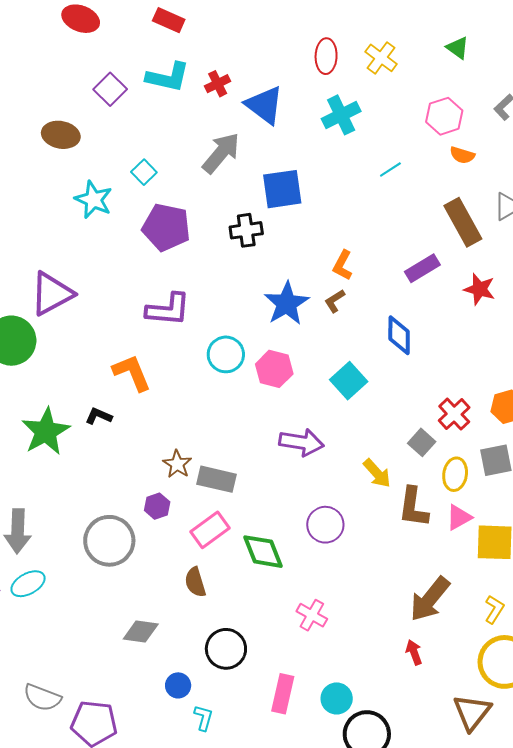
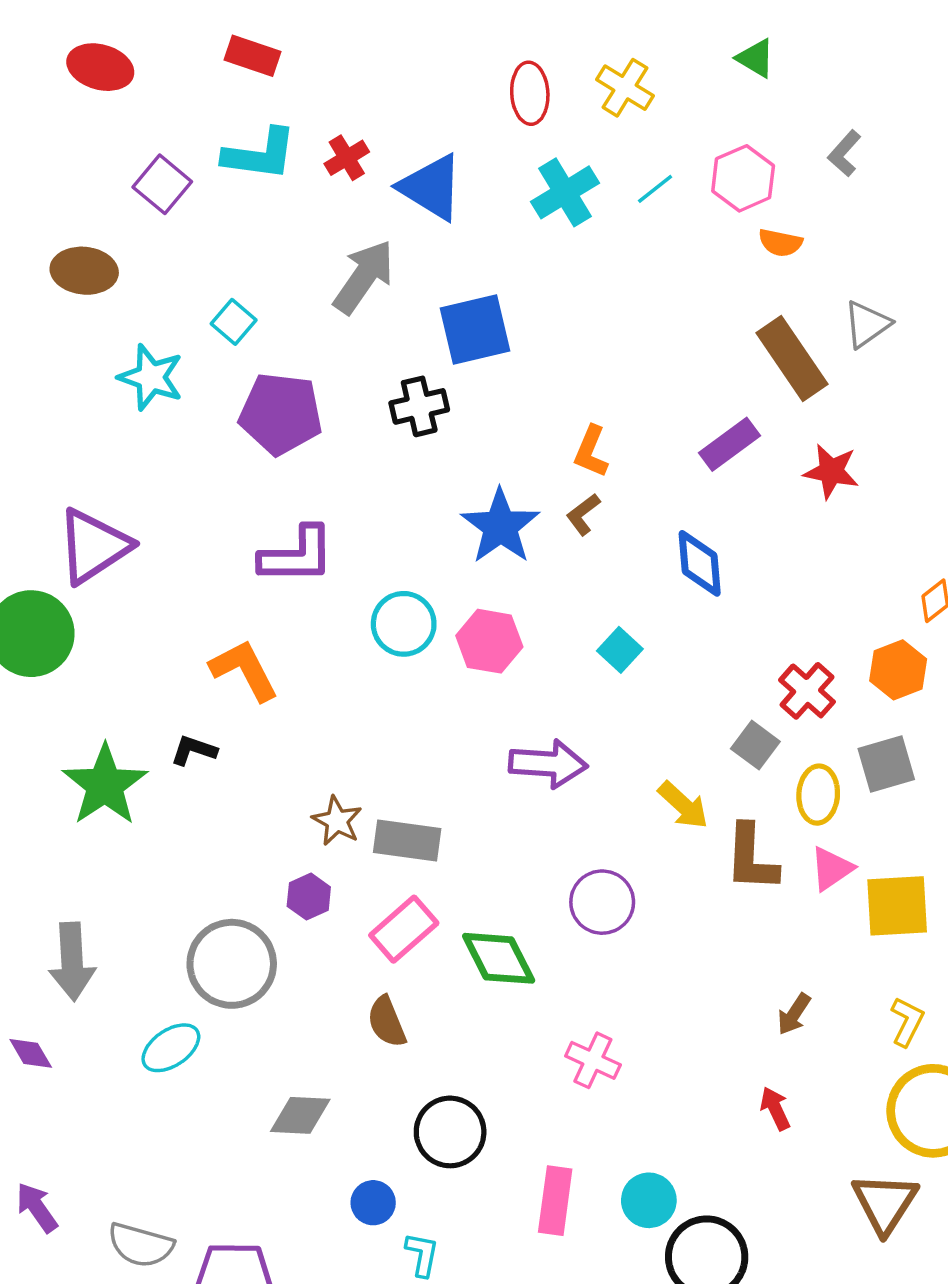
cyan line: (390, 170) -> (655, 189), moved
cyan square: (349, 381) -> (620, 650), size x0.7
cyan ellipse: (28, 584) -> (171, 1048), moved
brown arrow: (430, 599) -> (794, 1014), size x0.5

